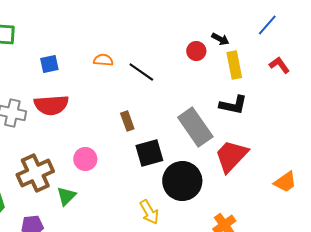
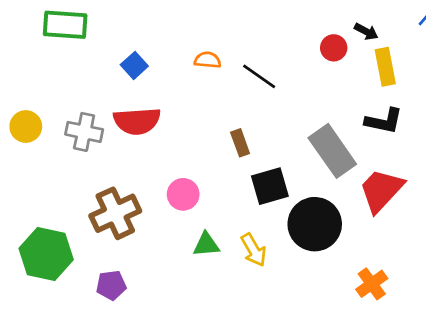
blue square: (49, 64) -> (134, 65), turned -30
green triangle: (66, 196) -> (206, 245), moved, turned 40
yellow arrow: (149, 212) -> (254, 250), moved

